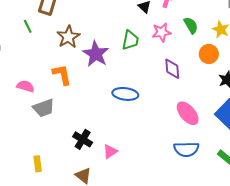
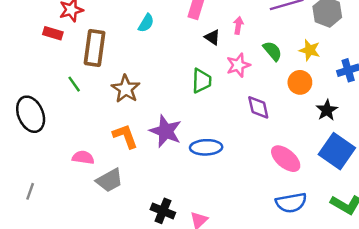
purple star: (96, 54) -> (166, 131), moved

